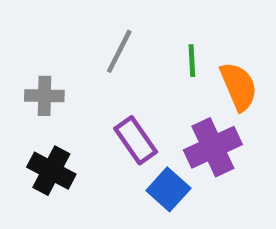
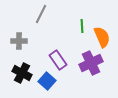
gray line: (119, 51) -> (41, 14), moved
blue square: (168, 189) -> (47, 81), moved

